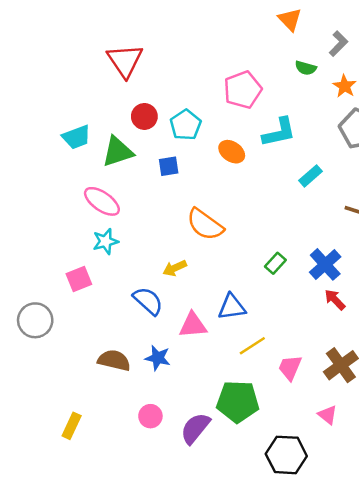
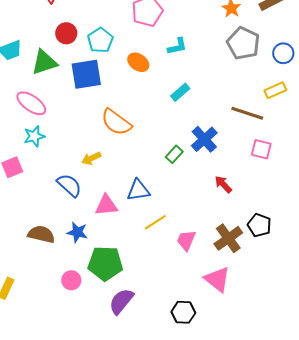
cyan L-shape: (279, 132) -> (177, 46), size x0.7
blue square: (169, 166) -> (86, 74), size x1.8
cyan rectangle: (311, 176) -> (180, 92), moved
blue cross: (325, 264) -> (204, 139), moved
green pentagon: (238, 402) -> (105, 263), moved
pink triangle: (328, 415) -> (217, 279), size x1.6
purple semicircle: (195, 428) -> (121, 301), moved
black hexagon: (286, 455) -> (183, 312), size x0.7

